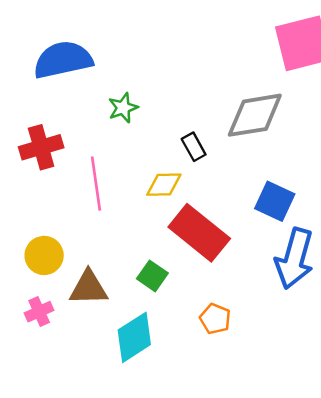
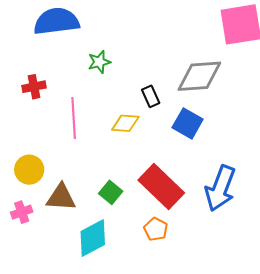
red cross: (41, 147) -> (34, 87), size x0.7
blue square: (275, 201) -> (188, 123), moved
red rectangle: (199, 233) -> (161, 186), moved

